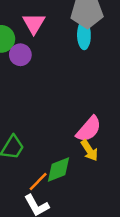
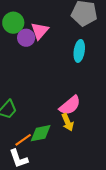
pink triangle: (34, 23) -> (40, 31), moved
cyan ellipse: (84, 35) -> (79, 51), moved

